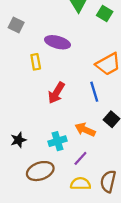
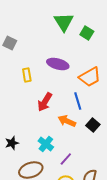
purple ellipse: (57, 42) -> (58, 64), moved
orange arrow: (85, 130) -> (67, 121), moved
cyan cross: (57, 141) -> (46, 144), turned -35

